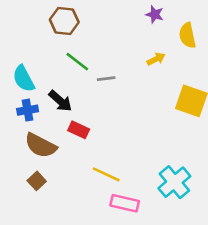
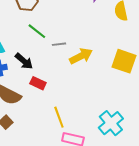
yellow arrow: (156, 59) -> (81, 56), moved, size x1.6
yellow line: (106, 174) -> (59, 117), turned 45

